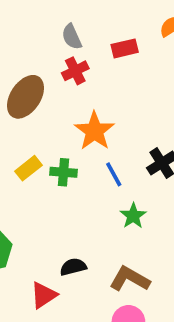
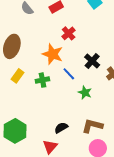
red cross: (75, 71) -> (69, 33), moved
yellow rectangle: (28, 168) -> (18, 76), moved

